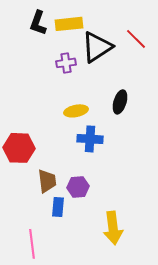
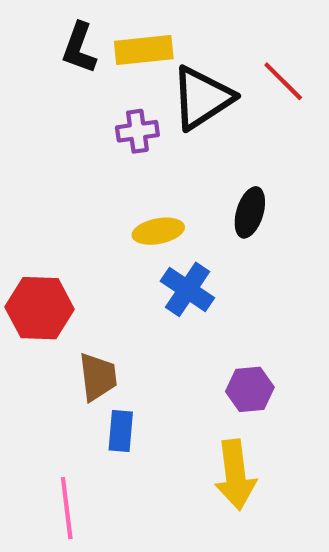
blue cross: (90, 139) -> (187, 289), turned 30
purple hexagon: (78, 187) -> (250, 389), moved

